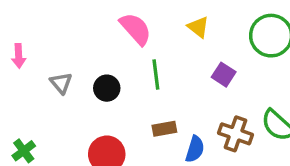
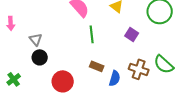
black circle: (107, 88) -> (40, 57), moved
brown rectangle: (164, 129) -> (97, 66), turned 32

